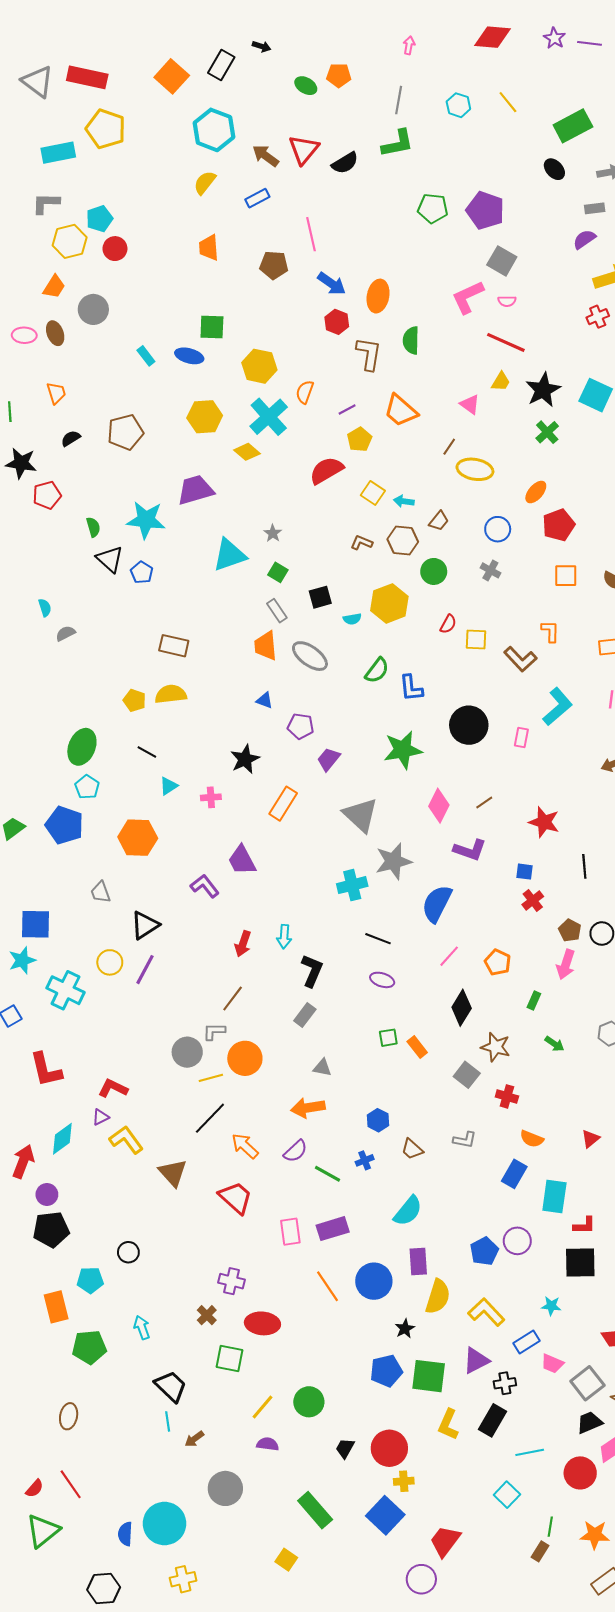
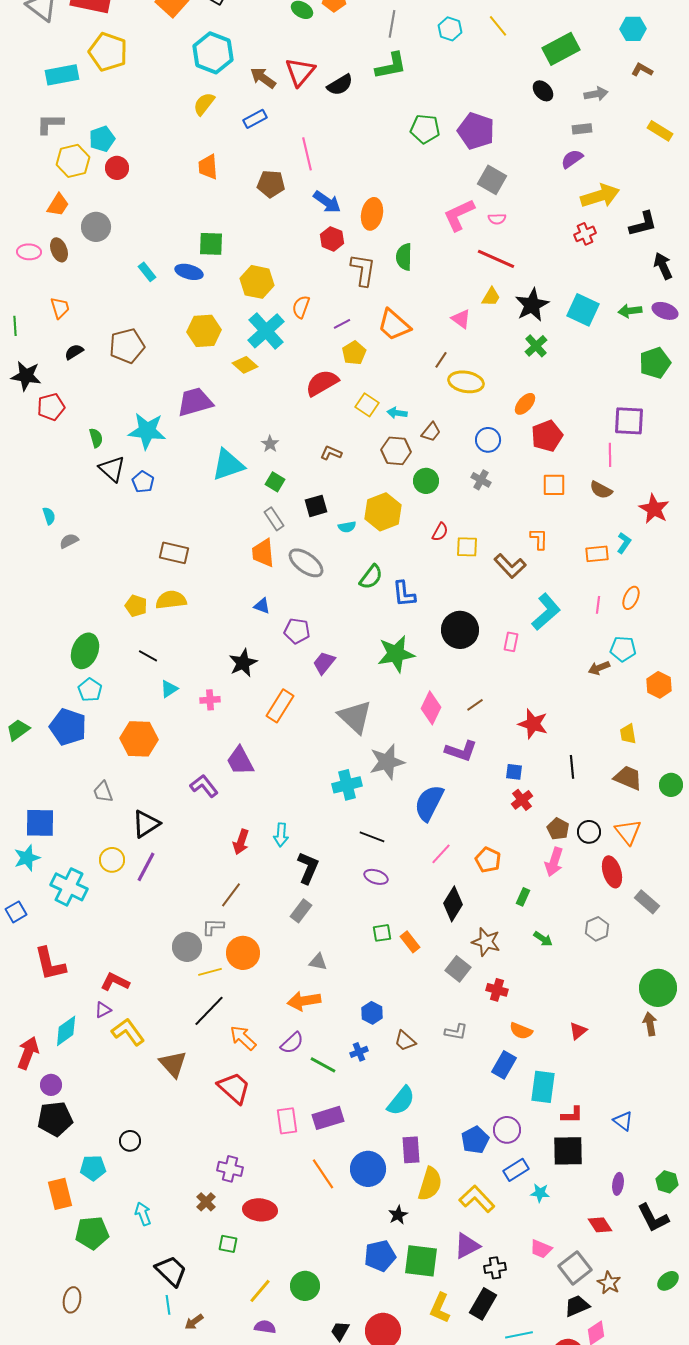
brown L-shape: (362, 543) -> (331, 453), moved
blue rectangle: (527, 1342) -> (516, 1170), moved
green square: (229, 1358) -> (228, 1244), size x0.7

